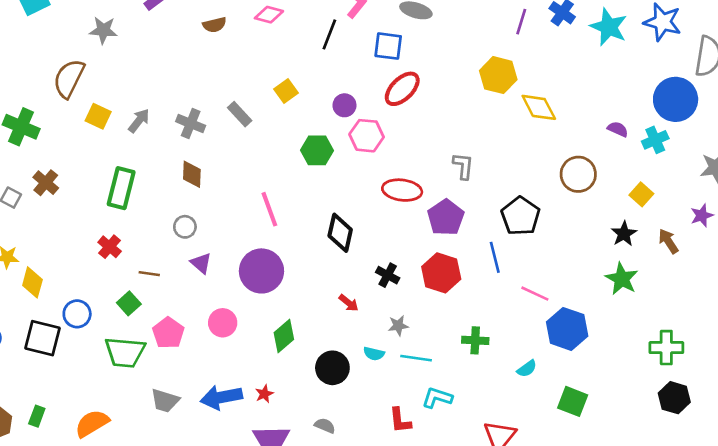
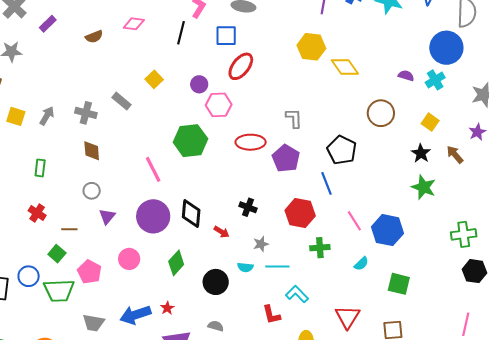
green hexagon: (317, 150) -> (190, 141), moved, size x1.4
green rectangle: (121, 188) -> (40, 168), size x0.6
black diamond: (340, 233) -> (191, 214), moved
purple triangle: (201, 263) -> (107, 216), turned 36
red hexagon: (441, 273) -> (300, 213), moved
pink line: (535, 294) -> (354, 221), moved, turned 40
blue circle: (77, 314) -> (29, 276), moved
cyan L-shape: (437, 398) -> (297, 294), turned 35

